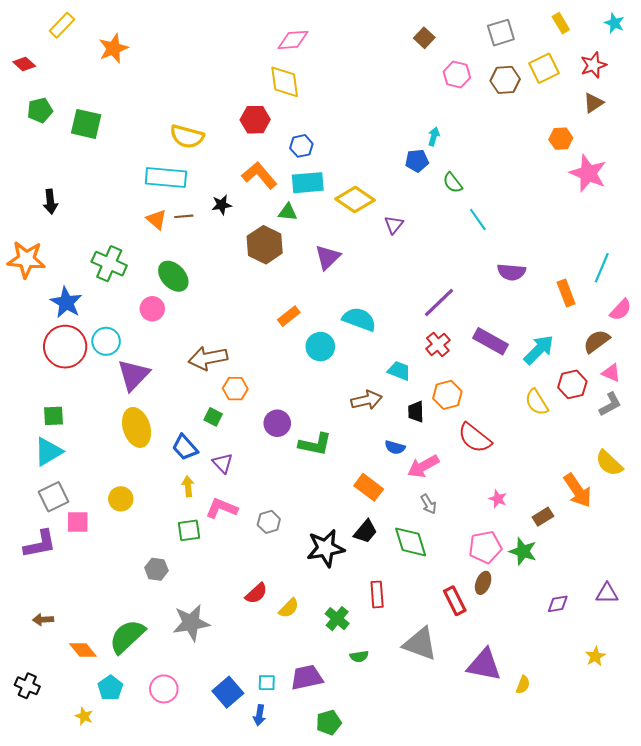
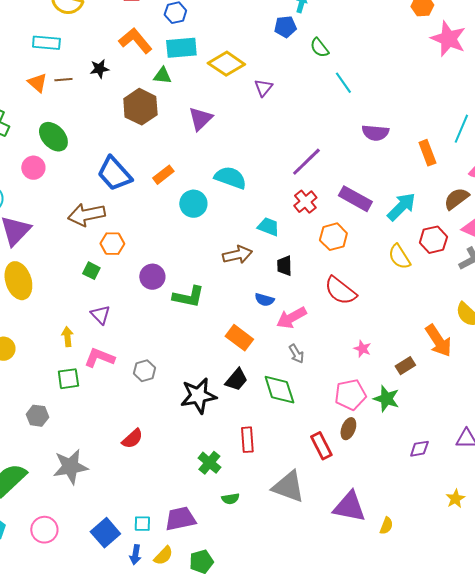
cyan rectangle: (166, 177) -> (46, 43), size x0.7
orange hexagon: (447, 395) -> (333, 237), moved
blue trapezoid: (185, 447) -> (114, 174), moved, size x1.4
yellow semicircle: (289, 608) -> (163, 556), moved

